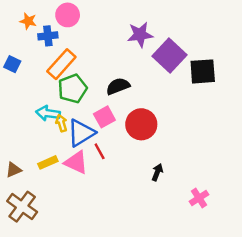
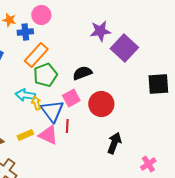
black square: (203, 71) -> (158, 84), moved
blue triangle: (81, 133) -> (52, 111), turned -35
red line: (100, 151) -> (67, 126), turned 32
black arrow: (157, 172) -> (114, 143), size x1.5

